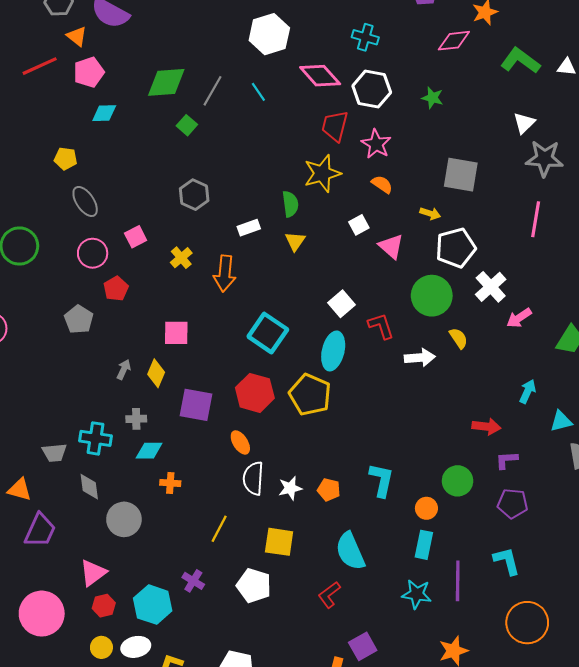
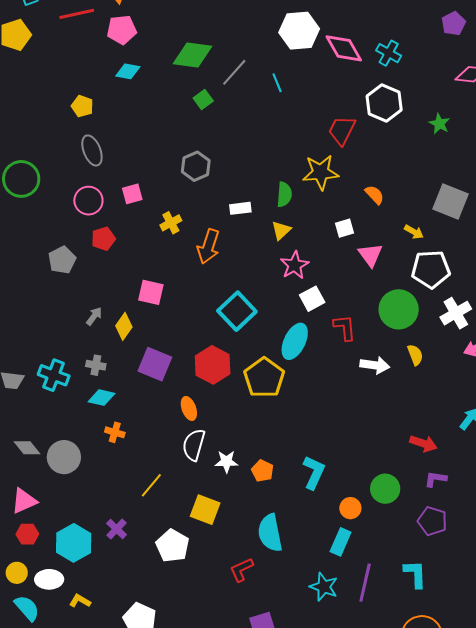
pink diamond: (320, 76) -> (344, 48), moved
pink star: (376, 144) -> (295, 265), moved
gray diamond: (89, 487) -> (27, 448), moved, turned -44

